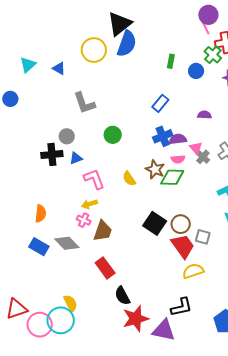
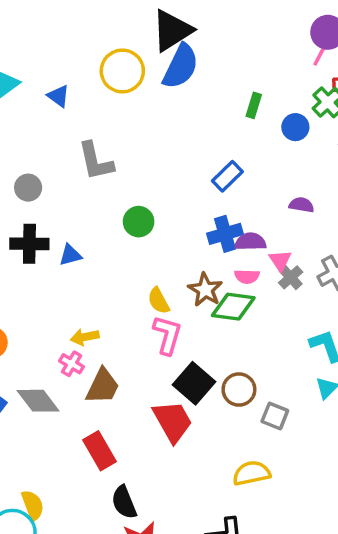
pink line: (206, 28) -> (320, 54), turned 48
gray circle: (67, 136) -> (28, 188), moved
pink L-shape: (94, 179) -> (167, 335), moved, turned 30
red trapezoid: (183, 246) -> (173, 421), moved

